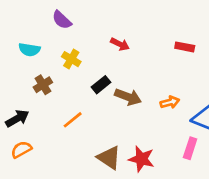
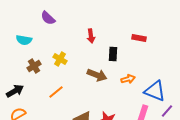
red arrow: (120, 44) -> (91, 36), turned 56
yellow cross: (71, 59) -> (60, 59), moved
black rectangle: (101, 85) -> (113, 54), moved, turned -48

